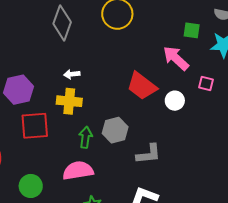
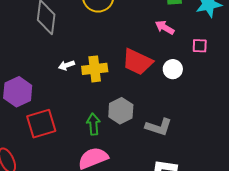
pink arrow: (176, 58) -> (165, 27), size x0.7
yellow cross: (69, 101) -> (95, 69), moved
gray L-shape: (149, 154) -> (159, 127), turned 36

